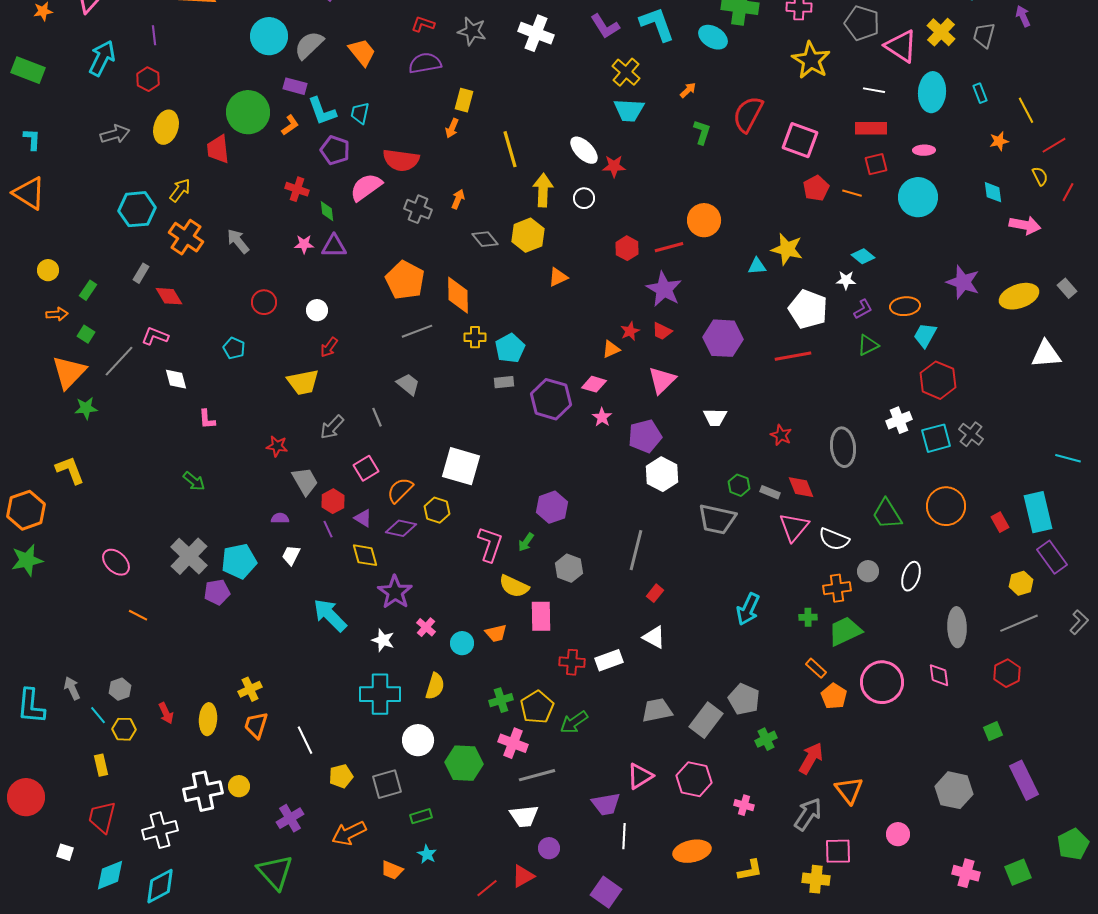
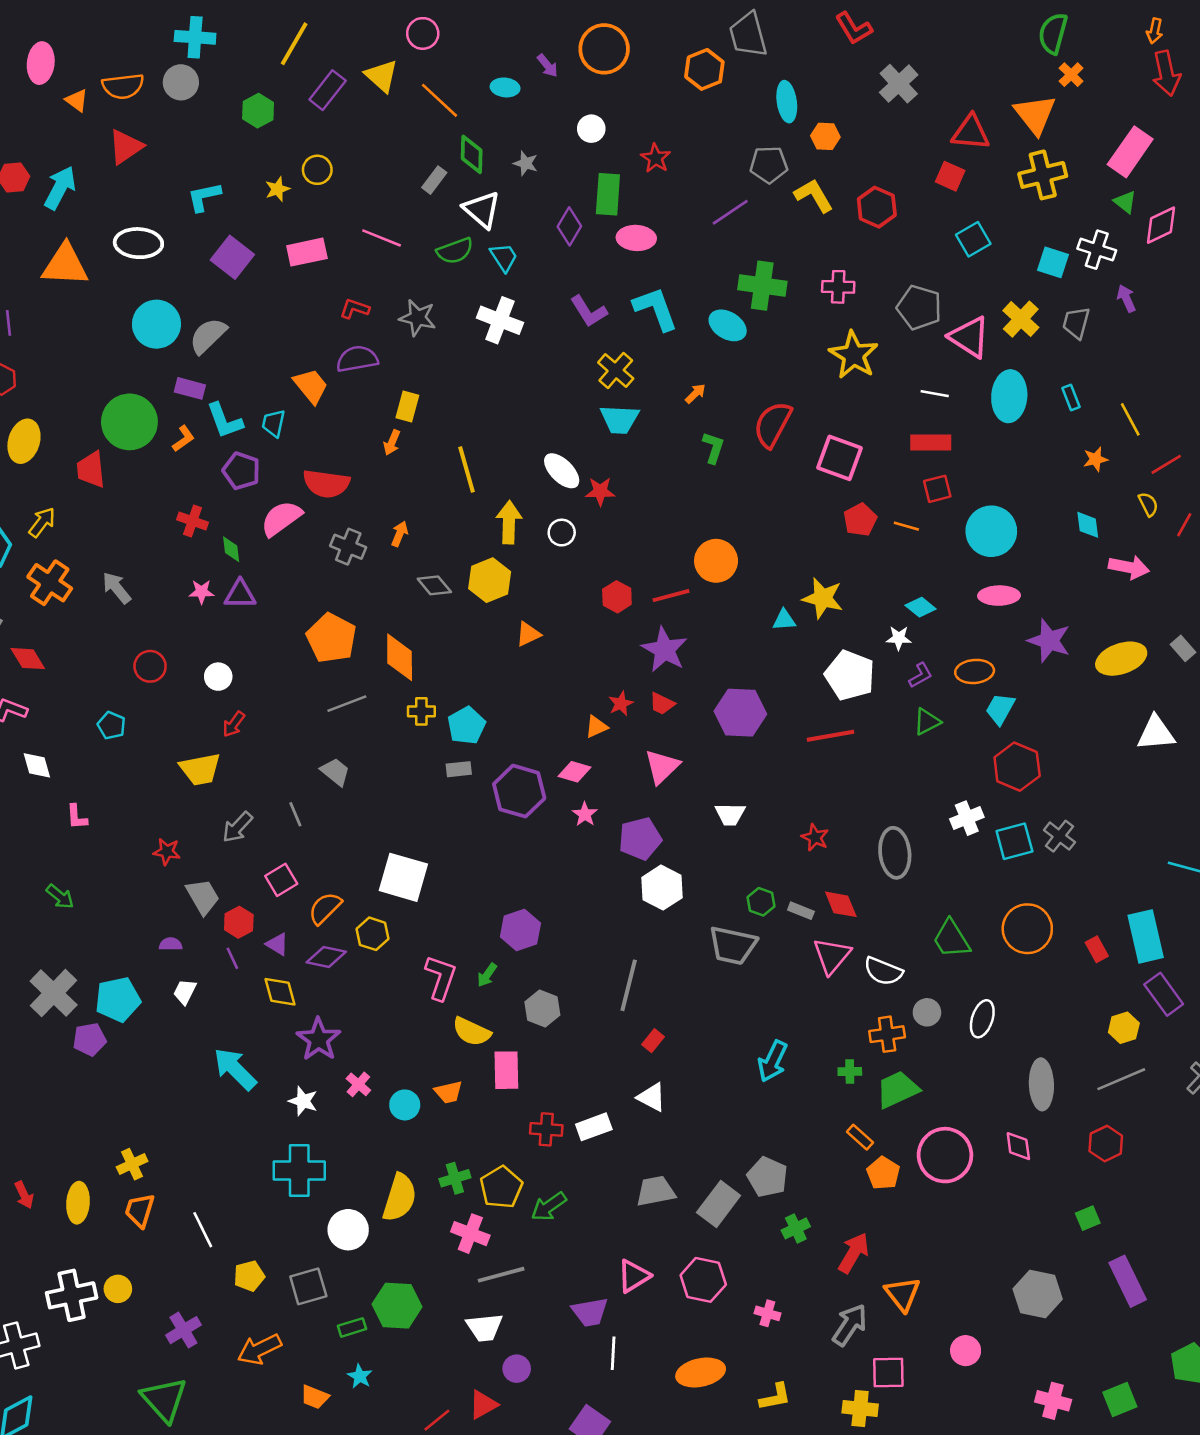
orange trapezoid: (362, 52) -> (311, 386), moved
pink ellipse: (924, 150) -> (999, 596), moved, size x1.4
yellow semicircle: (435, 686) -> (400, 1198), moved, size x1.4
green hexagon: (464, 763) -> (397, 1306), moved

